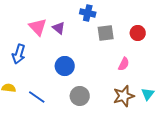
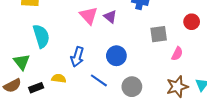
gray square: (106, 33) -> (159, 34), moved
blue arrow: (19, 54) -> (77, 57), moved
blue line: (37, 97) -> (99, 80), moved

